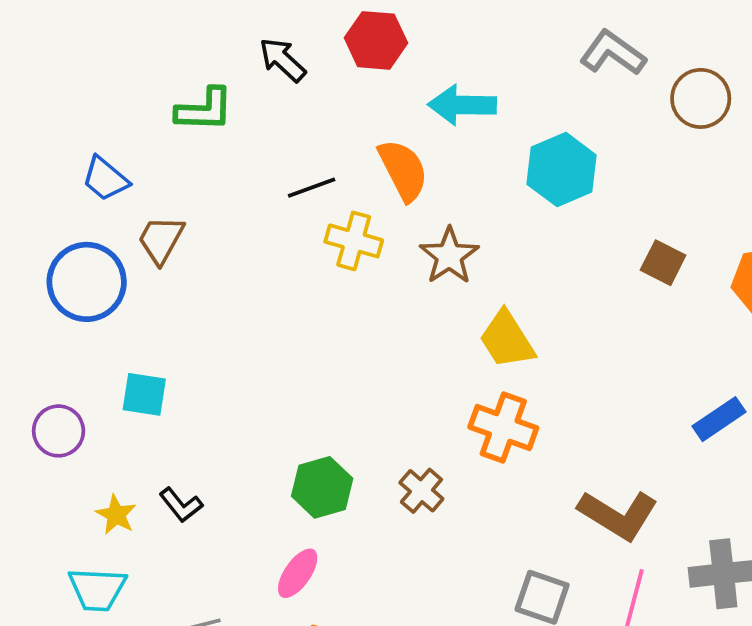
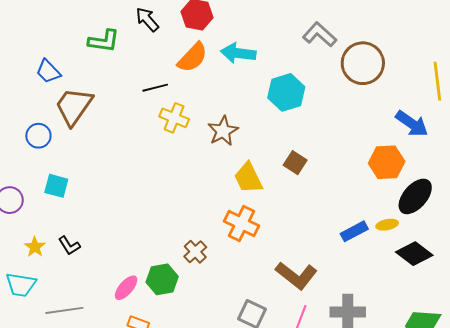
brown circle: (701, 98) -> (363, 63), size x1.4
orange semicircle: (403, 170) -> (193, 57), moved, turned 64
brown trapezoid: (161, 240) -> (74, 106), size x1.5
brown square: (663, 263) -> (295, 163), moved
blue circle: (87, 282) -> (38, 136), moved, size x0.6
green hexagon: (322, 487) -> (162, 279), moved

